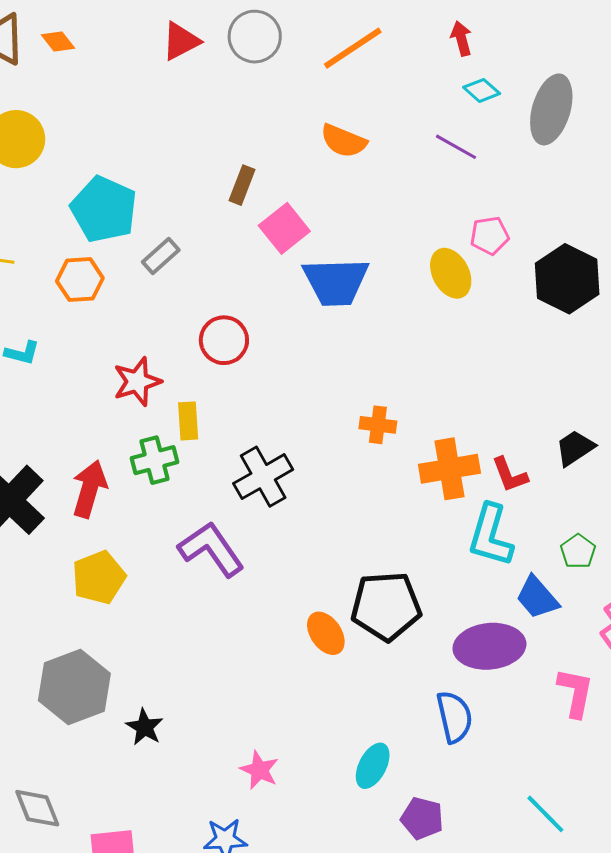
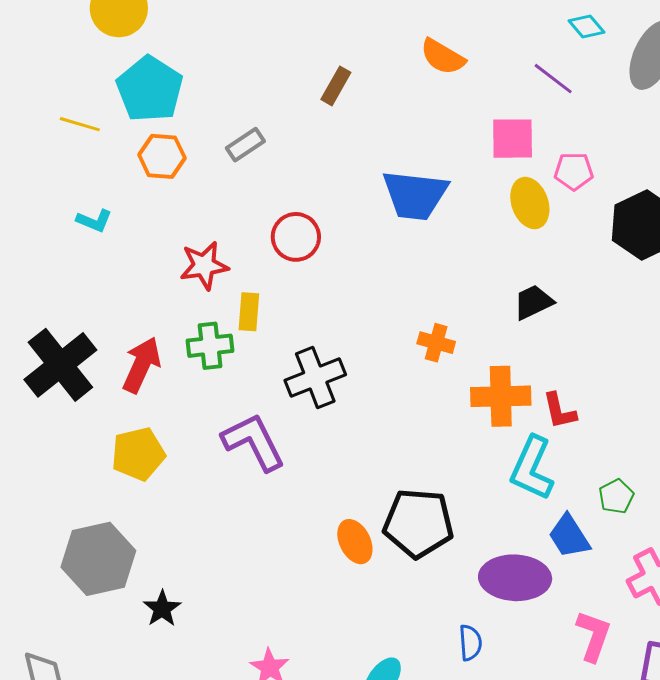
cyan pentagon: (104, 209) -> (150, 89), moved
pink square: (284, 228) -> (513, 139), moved, turned 30
black trapezoid: (575, 448) -> (533, 302), moved
blue semicircle: (454, 717) -> (470, 643), size x0.7

